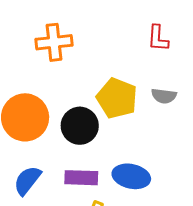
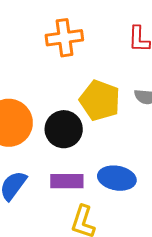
orange cross: (54, 42) -> (64, 38), moved

